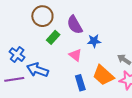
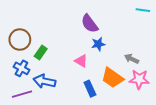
brown circle: (42, 16) -> (20, 40), moved
purple semicircle: (75, 25) -> (90, 24), moved
green rectangle: (53, 37) -> (41, 52), moved

